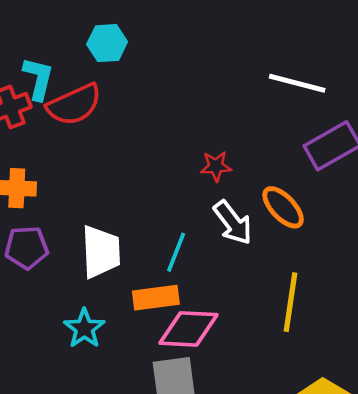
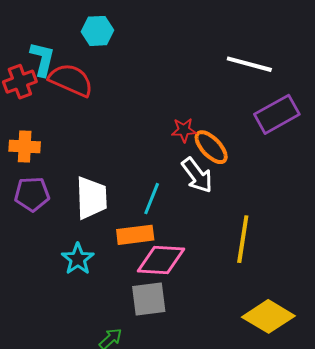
red semicircle: (74, 105) -> (71, 80), turned -132
orange ellipse: (283, 207) -> (211, 147), moved

